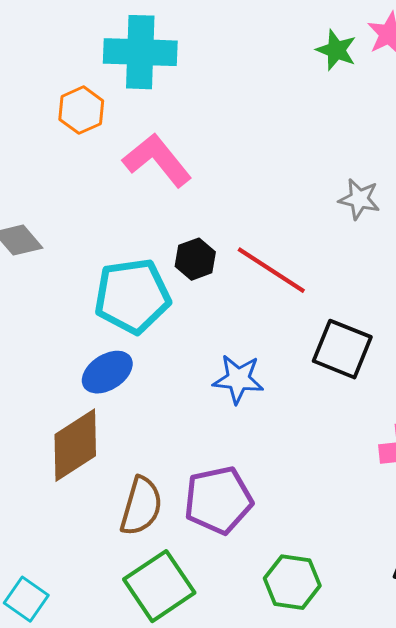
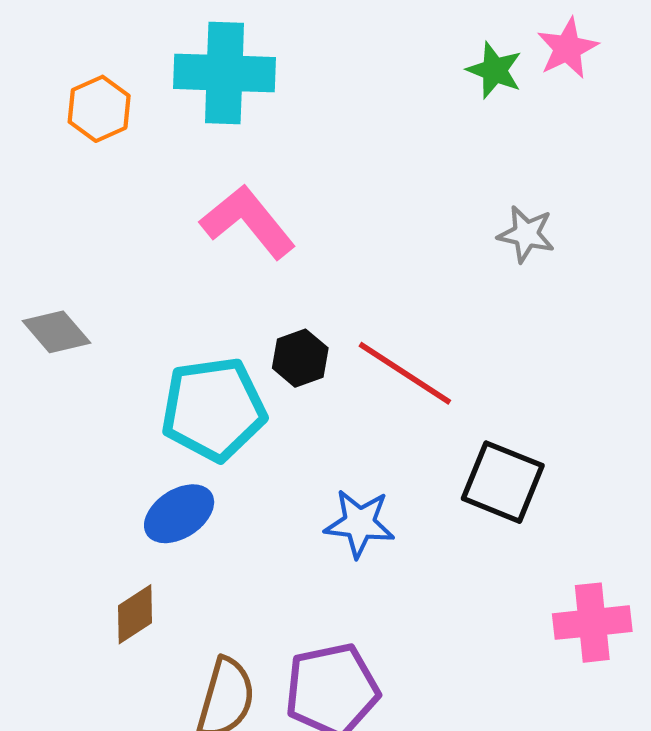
orange hexagon: (81, 110) -> (99, 109), moved
gray star: (359, 199) -> (526, 234), moved
brown diamond: (75, 445) -> (135, 614), size x0.6

